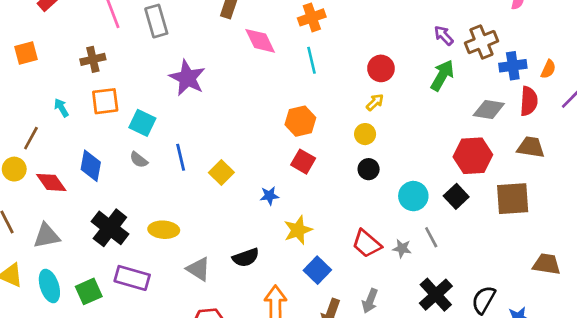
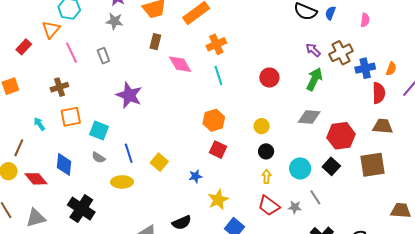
gray rectangle: (156, 21) -> (103, 56), size x0.7
yellow arrow: (375, 102) -> (267, 177), moved, turned -40
gray diamond: (489, 109) -> (309, 117), moved
yellow ellipse: (164, 230) -> (122, 182), moved

